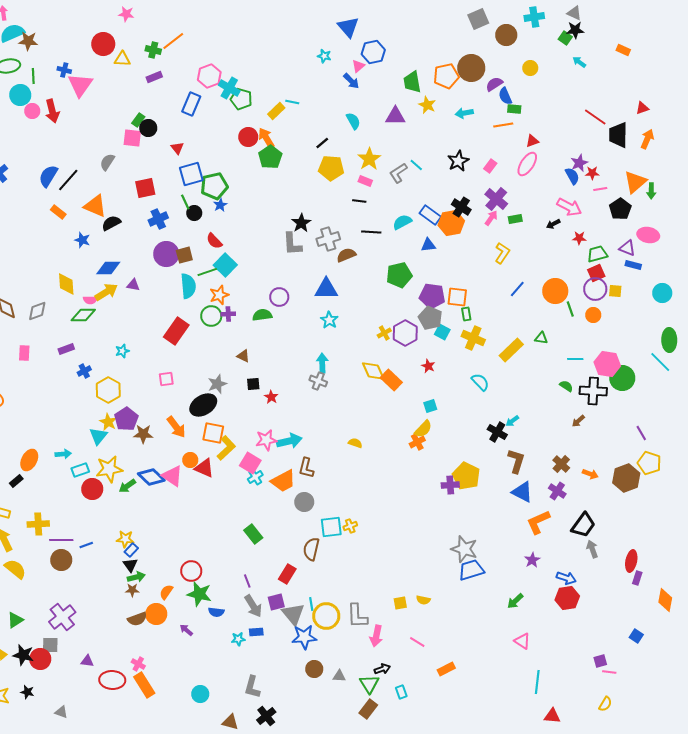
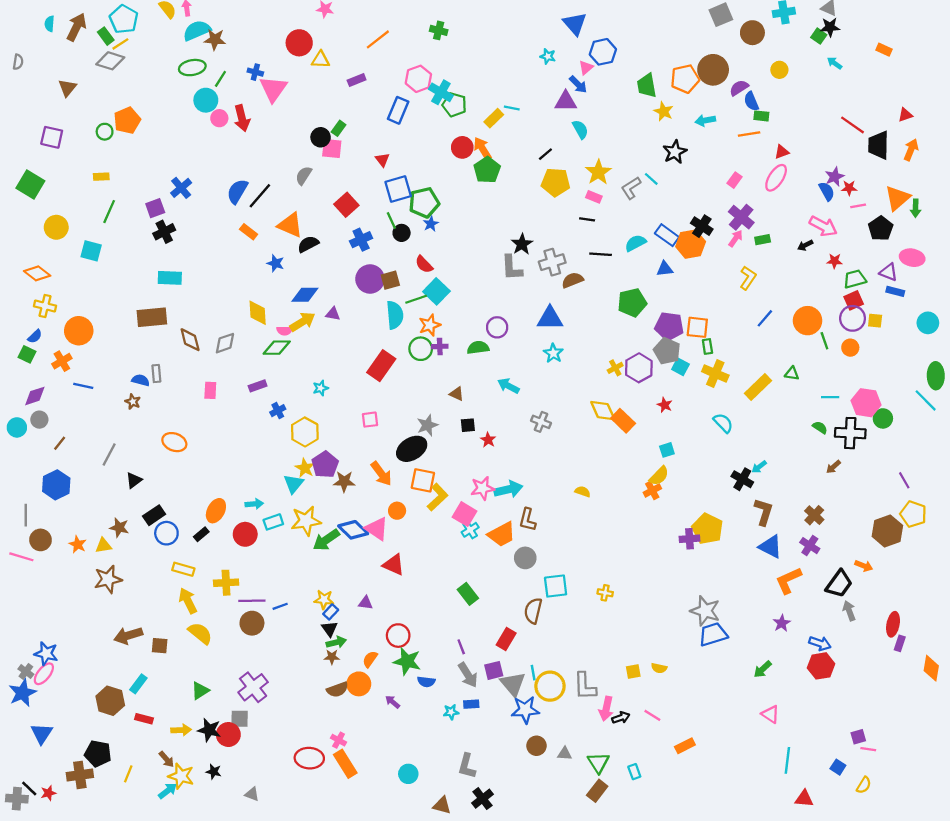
green cross: (153, 50) -> (439, 30), moved
green line: (33, 76) -> (220, 79), turned 35
purple triangle: (395, 116) -> (566, 101), moved
black circle: (148, 128) -> (321, 137), moved
black star: (458, 161) -> (675, 152), moved
red square: (145, 188) -> (346, 205), turned -30
cyan arrow: (322, 363) -> (508, 386), moved, turned -60
green circle: (622, 378) -> (883, 418), size x0.7
red triangle: (204, 468) -> (394, 565), moved
orange arrow: (590, 474) -> (864, 566), moved
green arrow: (127, 486) -> (326, 540), size x1.4
red circle: (92, 489) -> (245, 534), moved
yellow cross: (350, 526) -> (605, 593), moved, turned 32
blue square: (636, 636) -> (838, 767), moved
purple triangle: (87, 661) -> (366, 603), moved
black arrow: (382, 669) -> (621, 718), moved

